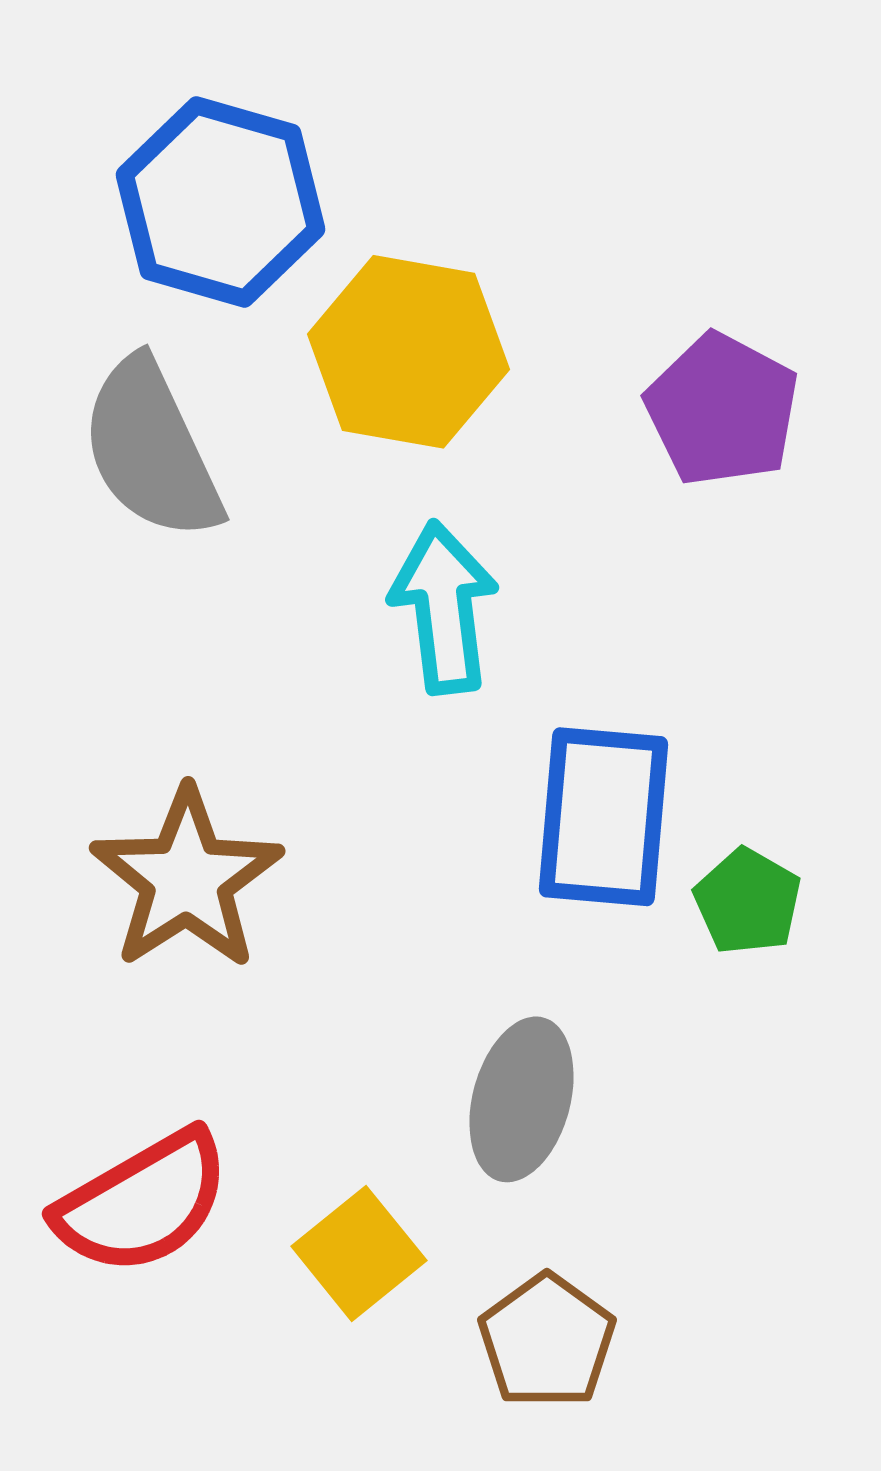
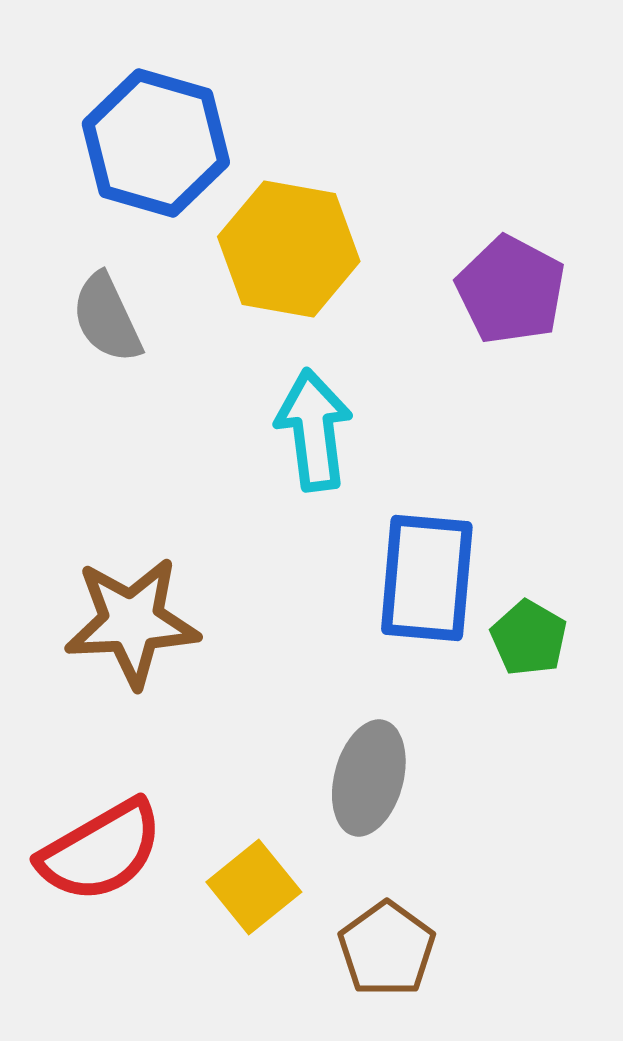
gray semicircle: (151, 449) -> (107, 318), size x0.7
brown star: (187, 879) -> (132, 622), turned 30

